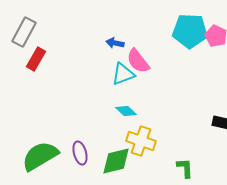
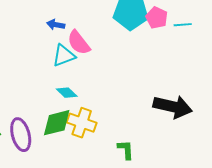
purple ellipse: (80, 153) -> (21, 135), size x1.4
green diamond: (116, 161) -> (57, 123), moved

